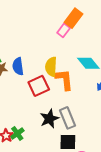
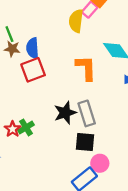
yellow semicircle: (51, 67) -> (76, 21), moved
red square: (39, 86) -> (33, 70), moved

